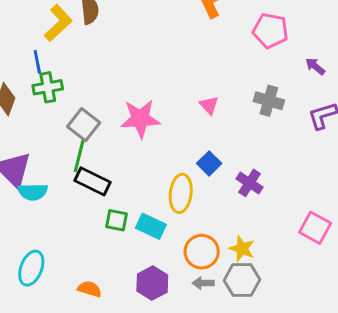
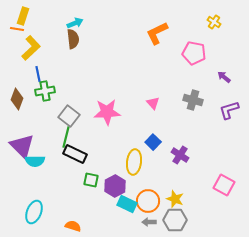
yellow L-shape: (58, 23) -> (31, 48), moved
cyan rectangle: (151, 226) -> (127, 204), moved
purple hexagon: (152, 283) -> (115, 186), moved

